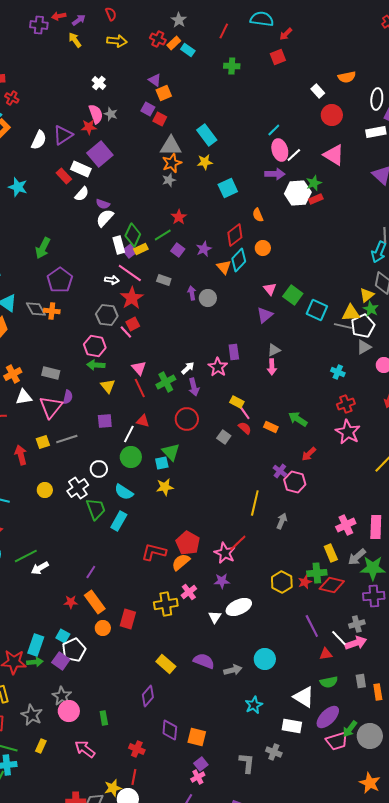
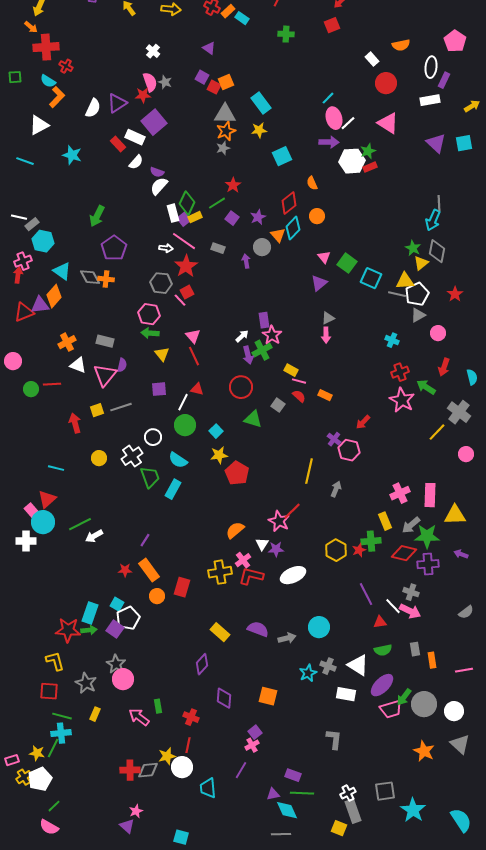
orange square: (164, 93) -> (226, 82), moved
gray circle: (208, 298) -> (262, 247), moved
green star: (371, 309) -> (413, 248), moved
purple rectangle: (234, 352) -> (264, 320), moved
green cross: (166, 382) -> (262, 350), moved
white triangle: (24, 397) -> (78, 365), turned 30
pink line: (245, 413) -> (299, 381), turned -40
green arrow: (298, 419) -> (426, 387), moved
green triangle: (171, 452) -> (253, 419), moved, turned -30
cyan square: (162, 463) -> (216, 431), turned -32
red pentagon: (188, 543) -> (237, 473), moved
red L-shape: (154, 552) -> (251, 576), moved
red diamond: (332, 585) -> (404, 553), moved
white triangle: (215, 617) -> (262, 544), moved
gray cross: (357, 624) -> (411, 592), turned 35
pink arrow: (356, 643) -> (410, 611), turned 45
green rectangle: (104, 718) -> (158, 706), moved
orange square: (197, 737) -> (268, 696), moved
gray cross: (274, 752) -> (328, 666), moved
gray L-shape: (247, 763) -> (334, 739), moved

